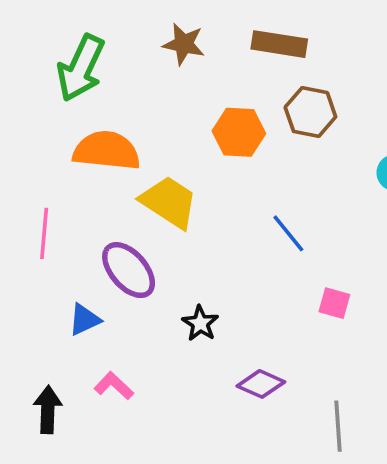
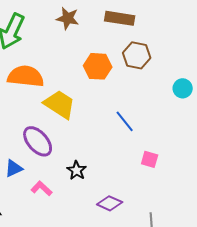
pink L-shape: (114, 386) -> (42, 188), moved

